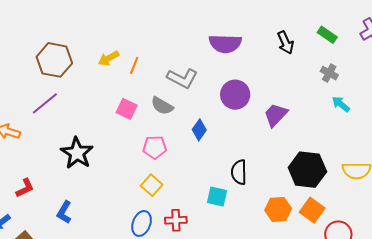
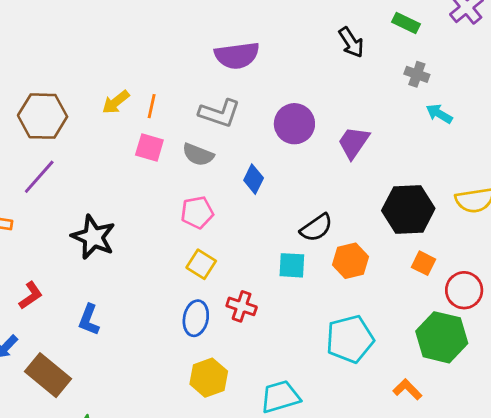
purple semicircle: (225, 44) -> (237, 55), moved
pink square: (127, 109) -> (149, 148), moved
black semicircle: (239, 172) -> (316, 228), turned -115
orange hexagon: (278, 209) -> (351, 261), moved
orange square: (312, 210) -> (424, 263), size x0.7
red cross: (176, 220) -> (242, 306), turned 30

